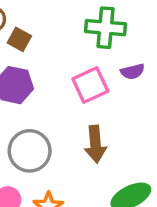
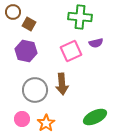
brown arrow: (95, 144) -> (62, 84), moved

